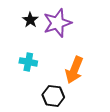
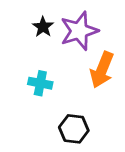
orange arrow: (74, 70) -> (102, 70), moved

